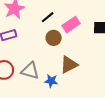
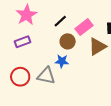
brown triangle: (69, 65) -> (97, 47), moved
blue star: (51, 81) -> (62, 61), moved

